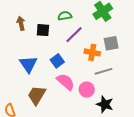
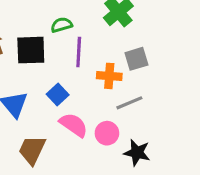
black square: (43, 30) -> (31, 50), size x1.5
purple line: (74, 35) -> (79, 52), turned -36

